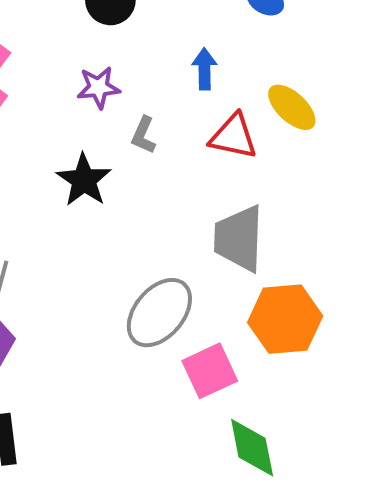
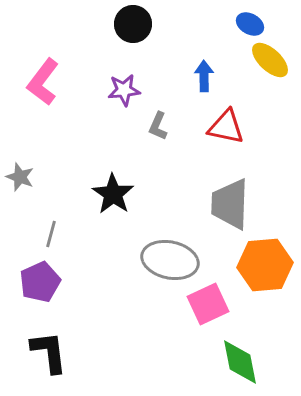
yellow ellipse: (292, 107) -> (270, 60), moved
black star: (84, 180) -> (113, 194), moved
gray ellipse: (159, 313) -> (170, 260), turned 62

